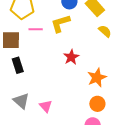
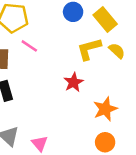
yellow L-shape: (60, 23) -> (89, 49), moved
pink line: (36, 29) -> (29, 46), turned 32

